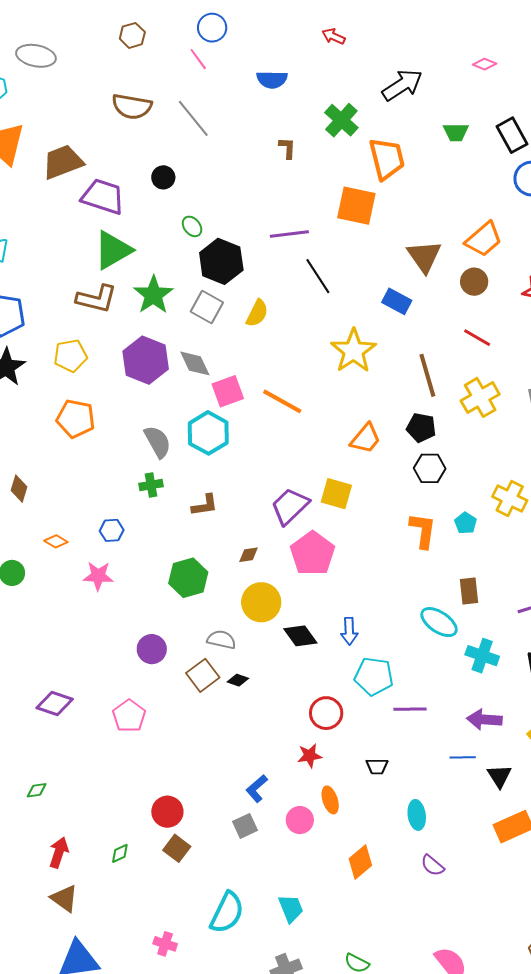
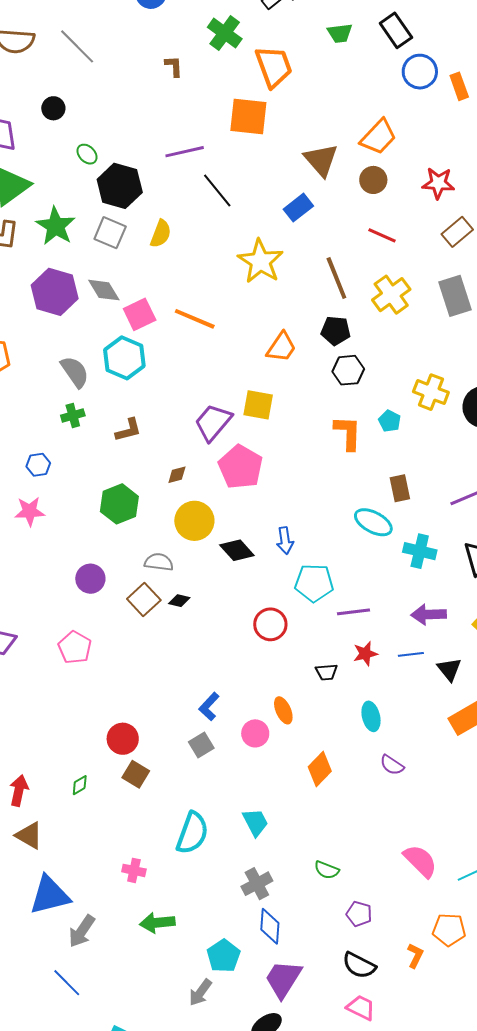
blue rectangle: (397, 301) -> (298, 208), turned -60
red star: (310, 756) -> (365, 654), moved

